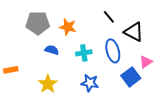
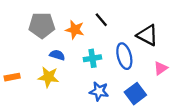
black line: (109, 17) -> (101, 20), moved
blue square: (131, 77) -> (135, 94), moved
yellow star: (48, 84) -> (48, 77), moved, turned -30

